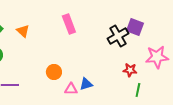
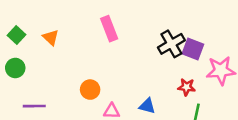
purple square: (135, 27) -> (193, 49), moved
blue triangle: (86, 84) -> (147, 106), moved, turned 32

